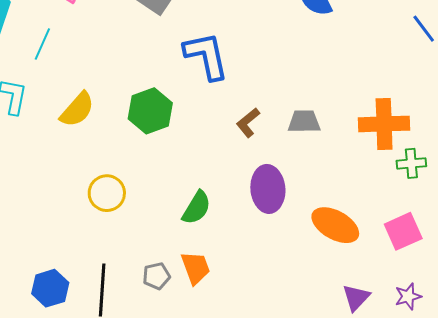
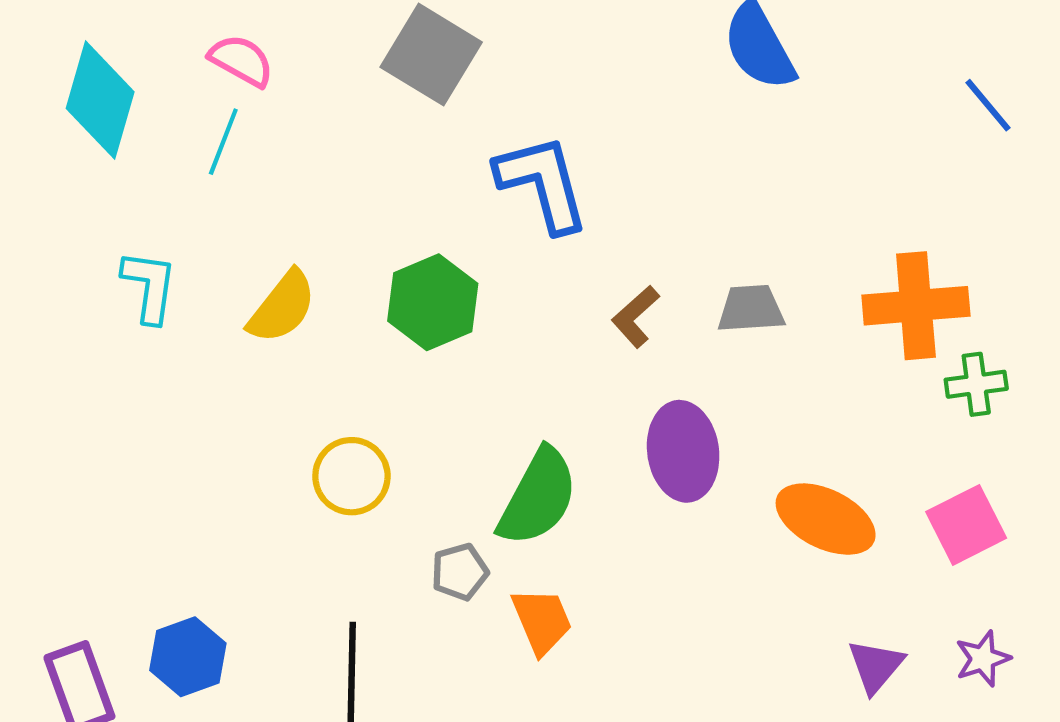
cyan line: (42, 44) -> (223, 142), moved
green semicircle: (197, 208) -> (538, 497), size x1.4
gray pentagon: (156, 276) -> (460, 572), moved
blue hexagon: (50, 288) -> (188, 657), moved

